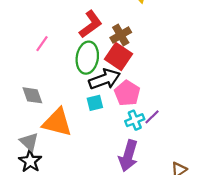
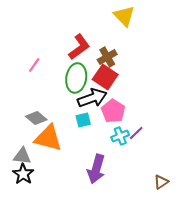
gray diamond: (32, 95) -> (36, 118), moved, turned -30
gray triangle: (29, 142) -> (22, 156), turned -36
purple arrow: (128, 156) -> (96, 169), moved

